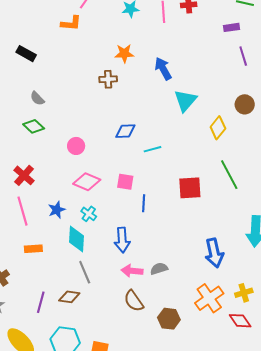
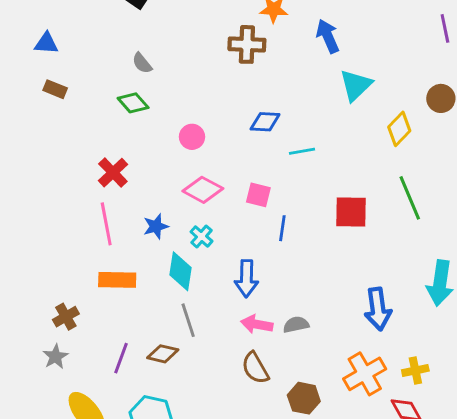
brown cross: (108, 79) -> (247, 44), size x1.4
orange rectangle: (33, 249) -> (117, 280), size x1.4

